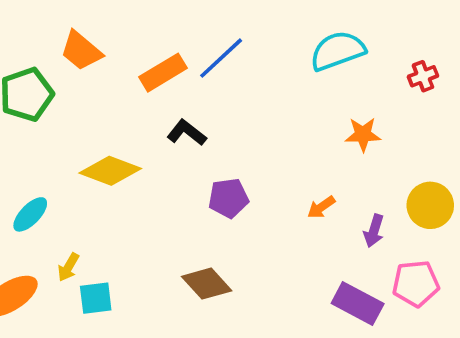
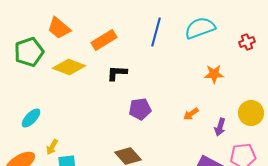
blue line: (221, 58) -> (156, 32), moved, turned -32
black L-shape: (187, 133) -> (117, 73), turned -35
yellow diamond: (110, 171) -> (69, 67), moved

